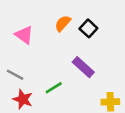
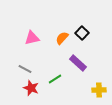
orange semicircle: (63, 23) -> (62, 38), moved
pink triangle: (24, 35) -> (32, 38), turned -49

